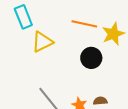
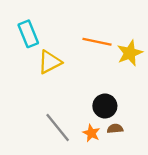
black circle: (91, 58) -> (105, 106), moved

